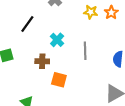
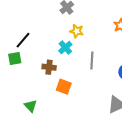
yellow star: (91, 12) -> (77, 31), moved
black line: (27, 24) -> (23, 40), moved

